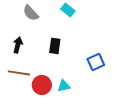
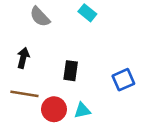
black rectangle: (55, 46) -> (71, 71), moved

